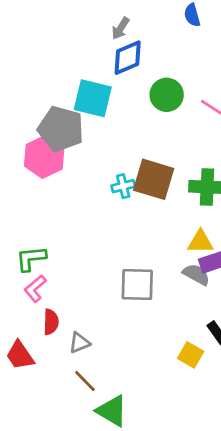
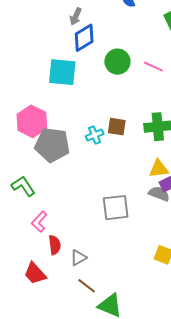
gray pentagon: (61, 129) -> (52, 145), moved
brown square: (154, 179) -> (117, 127), size x0.6
green L-shape: (31, 259) -> (23, 186), moved, turned 70

